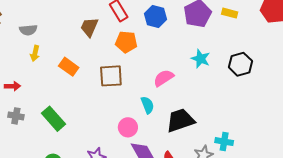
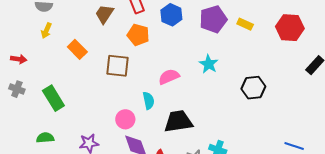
black hexagon: (240, 64) -> (253, 88), moved

